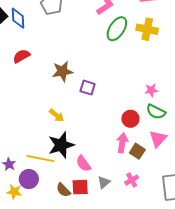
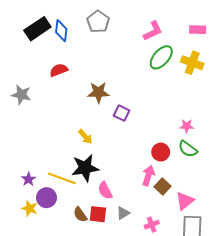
pink triangle: (158, 139) -> (185, 201), moved
pink cross: (132, 180) -> (152, 225), moved

